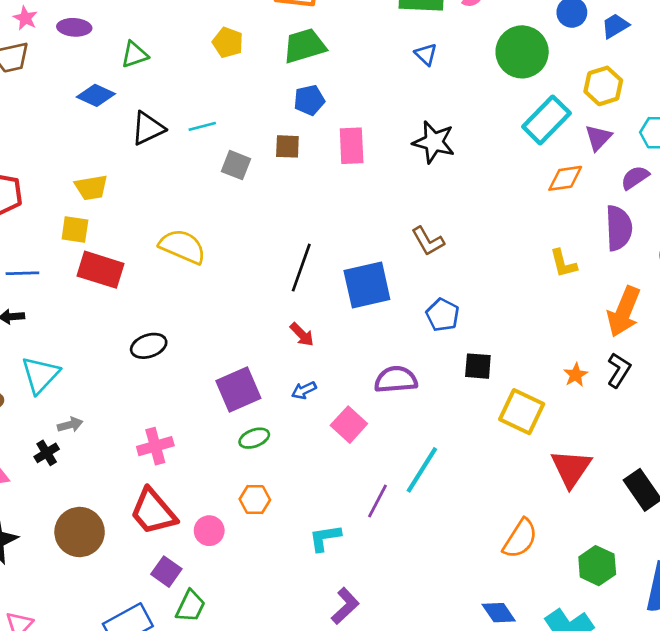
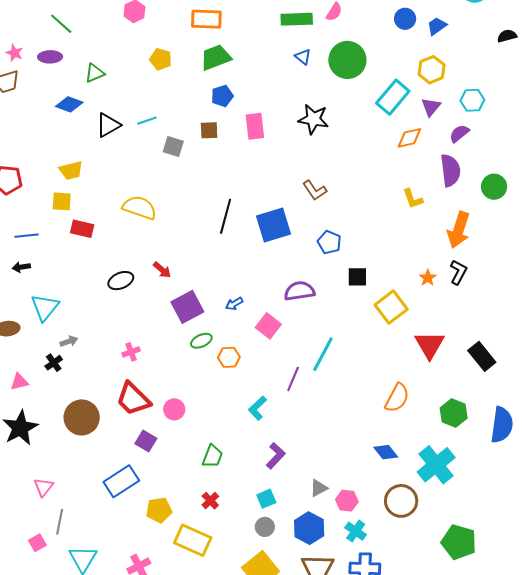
green circle: (522, 52) -> (347, 60), moved
red rectangle: (100, 270) -> (82, 229), size x0.7
red arrow: (302, 334) -> (162, 270), moved
yellow square: (522, 412) -> (391, 307), turned 32
pink cross: (155, 446) -> (131, 352), size x0.7
orange hexagon: (255, 499) -> (229, 357), moved
cyan L-shape: (325, 538) -> (257, 408), turned -30
green trapezoid: (190, 606) -> (212, 456), moved

